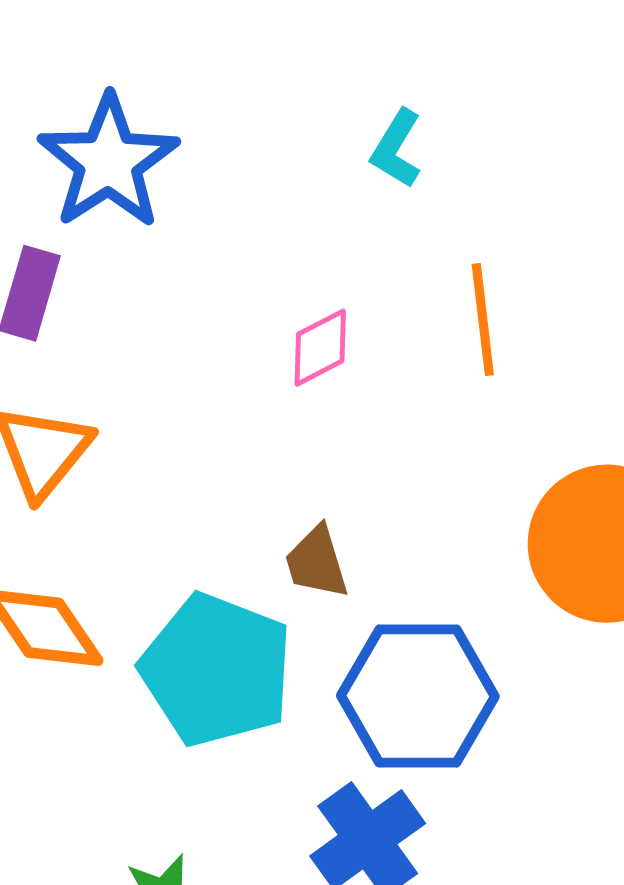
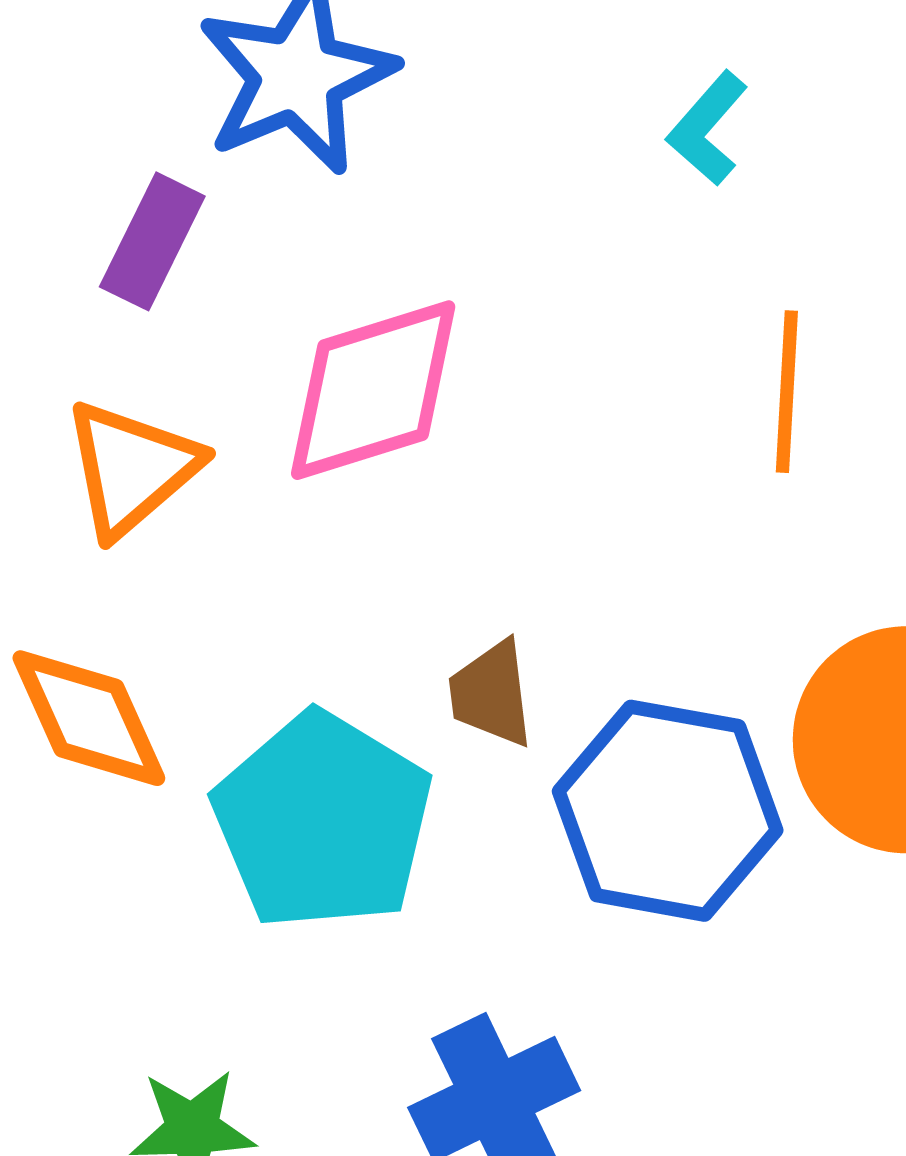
pink diamond: (320, 348) -> (373, 390), moved, size x1.8
blue hexagon: (418, 696) -> (668, 811), moved

